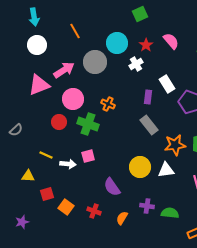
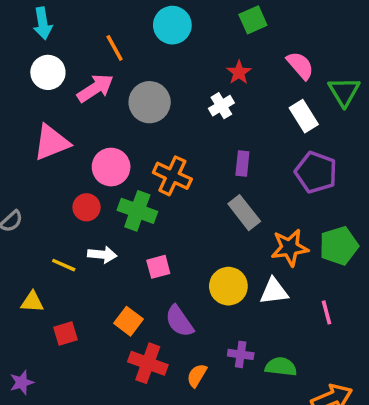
green square: (140, 14) -> (253, 20), moved
pink semicircle: (171, 41) -> (300, 65), moved
cyan circle: (117, 43) -> (172, 25), moved
pink arrow: (64, 70) -> (95, 88), moved
white rectangle: (167, 84) -> (304, 116), moved
orange cross: (108, 104) -> (172, 176), size x1.5
pink square: (88, 156) -> (158, 267), moved
white arrow: (68, 164) -> (102, 255), moved
orange square: (66, 207) -> (129, 321), moved
red cross: (94, 211) -> (148, 363), size x1.5

